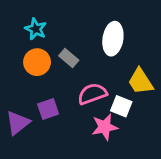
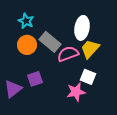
gray rectangle: (69, 58) -> (50, 42), size x1.5
yellow trapezoid: (141, 81) -> (90, 49), moved, turned 75
pink semicircle: (92, 94) -> (68, 54), moved

